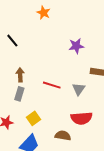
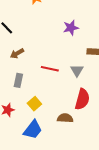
brown arrow: (20, 75) -> (17, 53), moved, turned -112
red semicircle: (82, 118) -> (82, 99), turned -65

